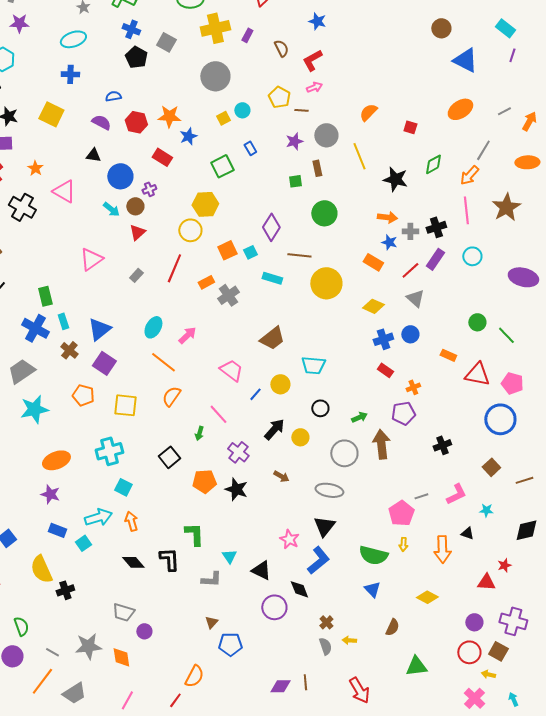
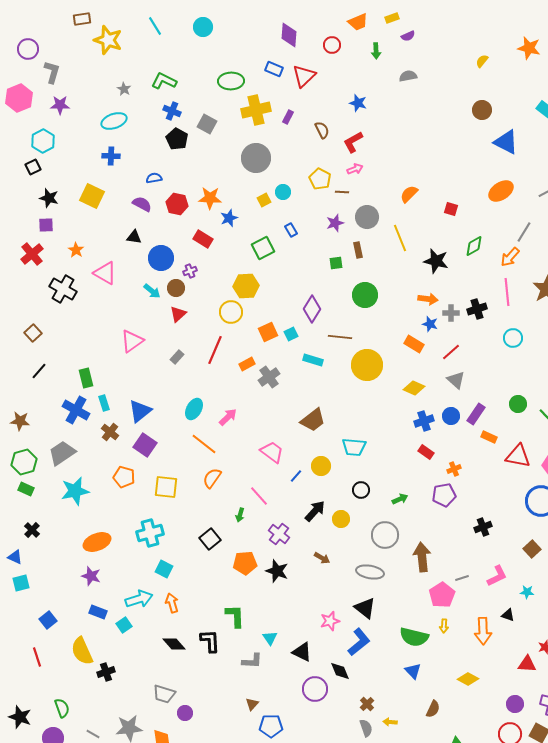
purple rectangle: (435, 259) -> (476, 414), moved
brown arrow: (381, 444) -> (422, 557), moved
black triangle: (324, 526) -> (365, 608), turned -30
pink star: (289, 539) -> (330, 621), turned 30

